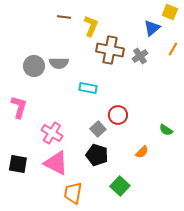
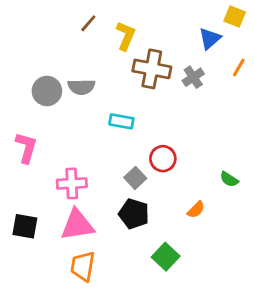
brown line: (64, 17) -> (88, 23), turned -56
pink cross: (52, 133) -> (72, 183), turned -35
pink triangle: (56, 163) -> (77, 225), turned -36
orange trapezoid: (73, 193) -> (83, 266), moved

